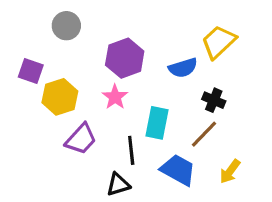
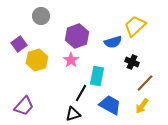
purple square: (31, 71) -> (19, 44), turned 35
brown line: (204, 134) -> (145, 83), moved
purple trapezoid: (81, 139) -> (24, 106), moved
black line: (131, 150) -> (81, 93), turned 36

